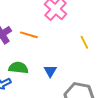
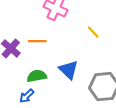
blue triangle: (50, 71) -> (69, 70), size x1.5

